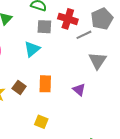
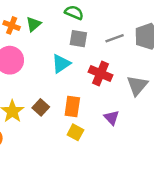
red cross: (68, 19) -> (100, 74), moved
gray line: (84, 35) -> (115, 38), moved
yellow square: (41, 122) -> (75, 132), moved

